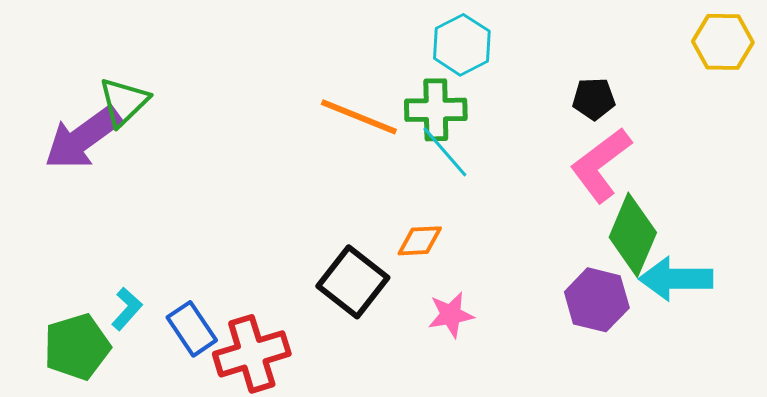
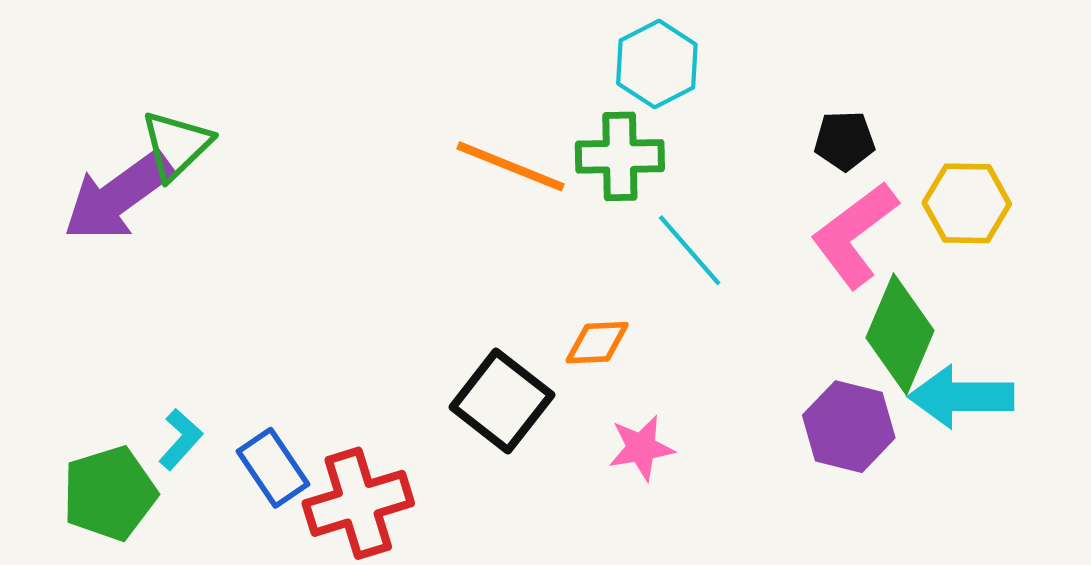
yellow hexagon: (723, 42) -> (967, 203), moved
cyan line: (445, 152) -> (690, 250), moved

